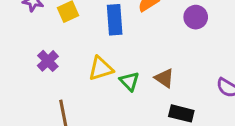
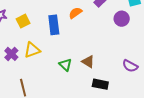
purple circle: (196, 17) -> (122, 19), moved
yellow triangle: (101, 68) -> (32, 50), moved

